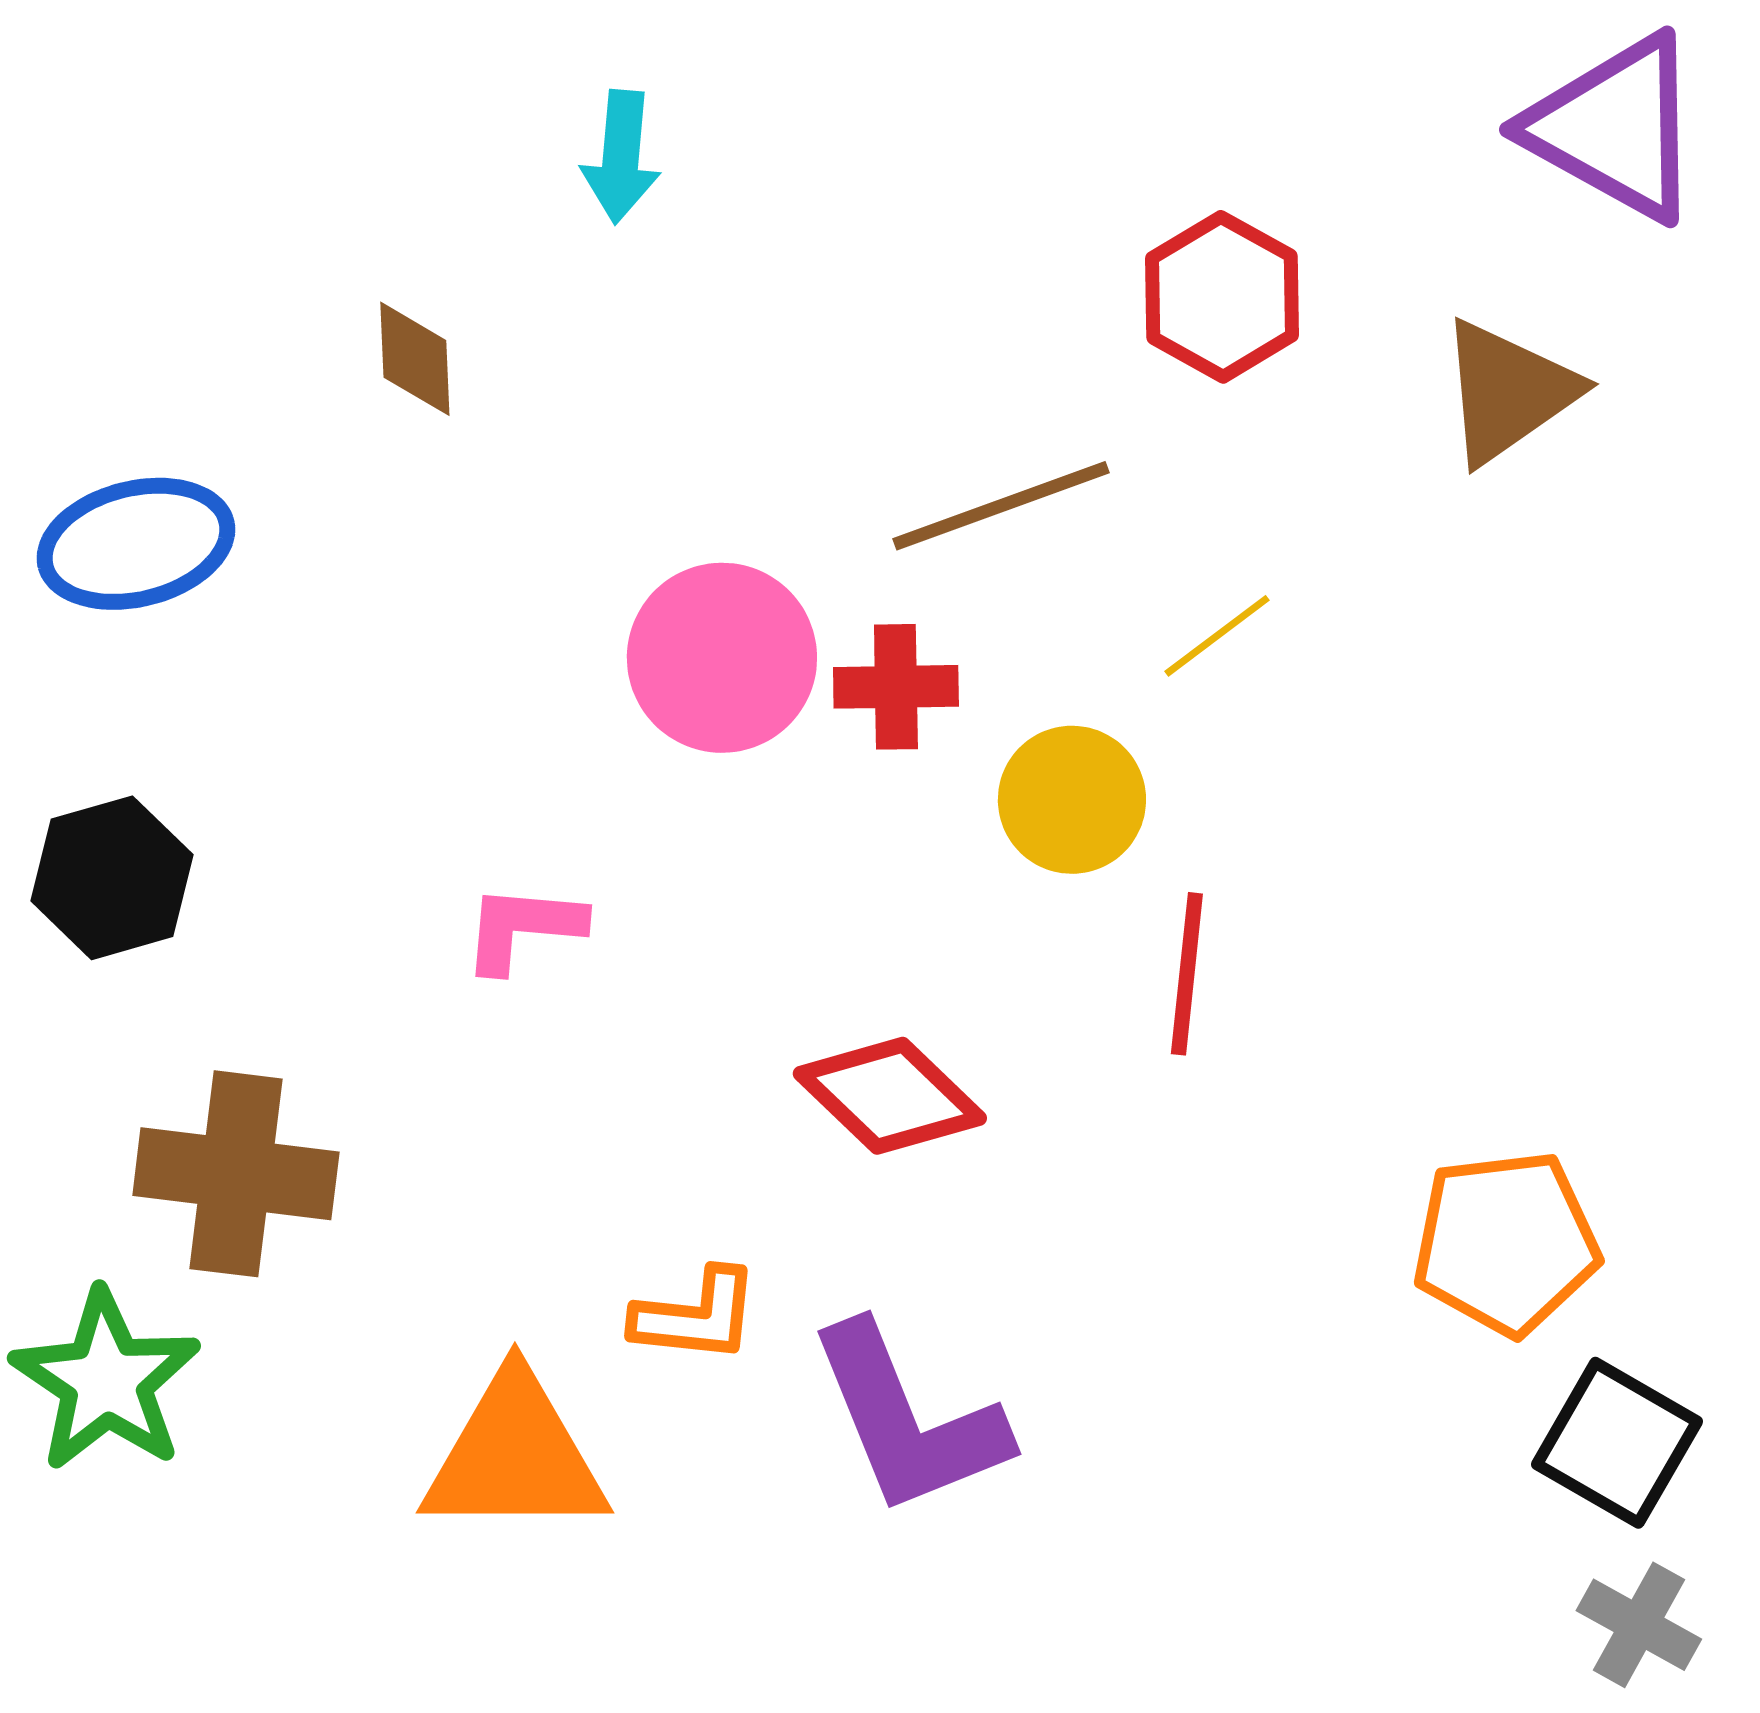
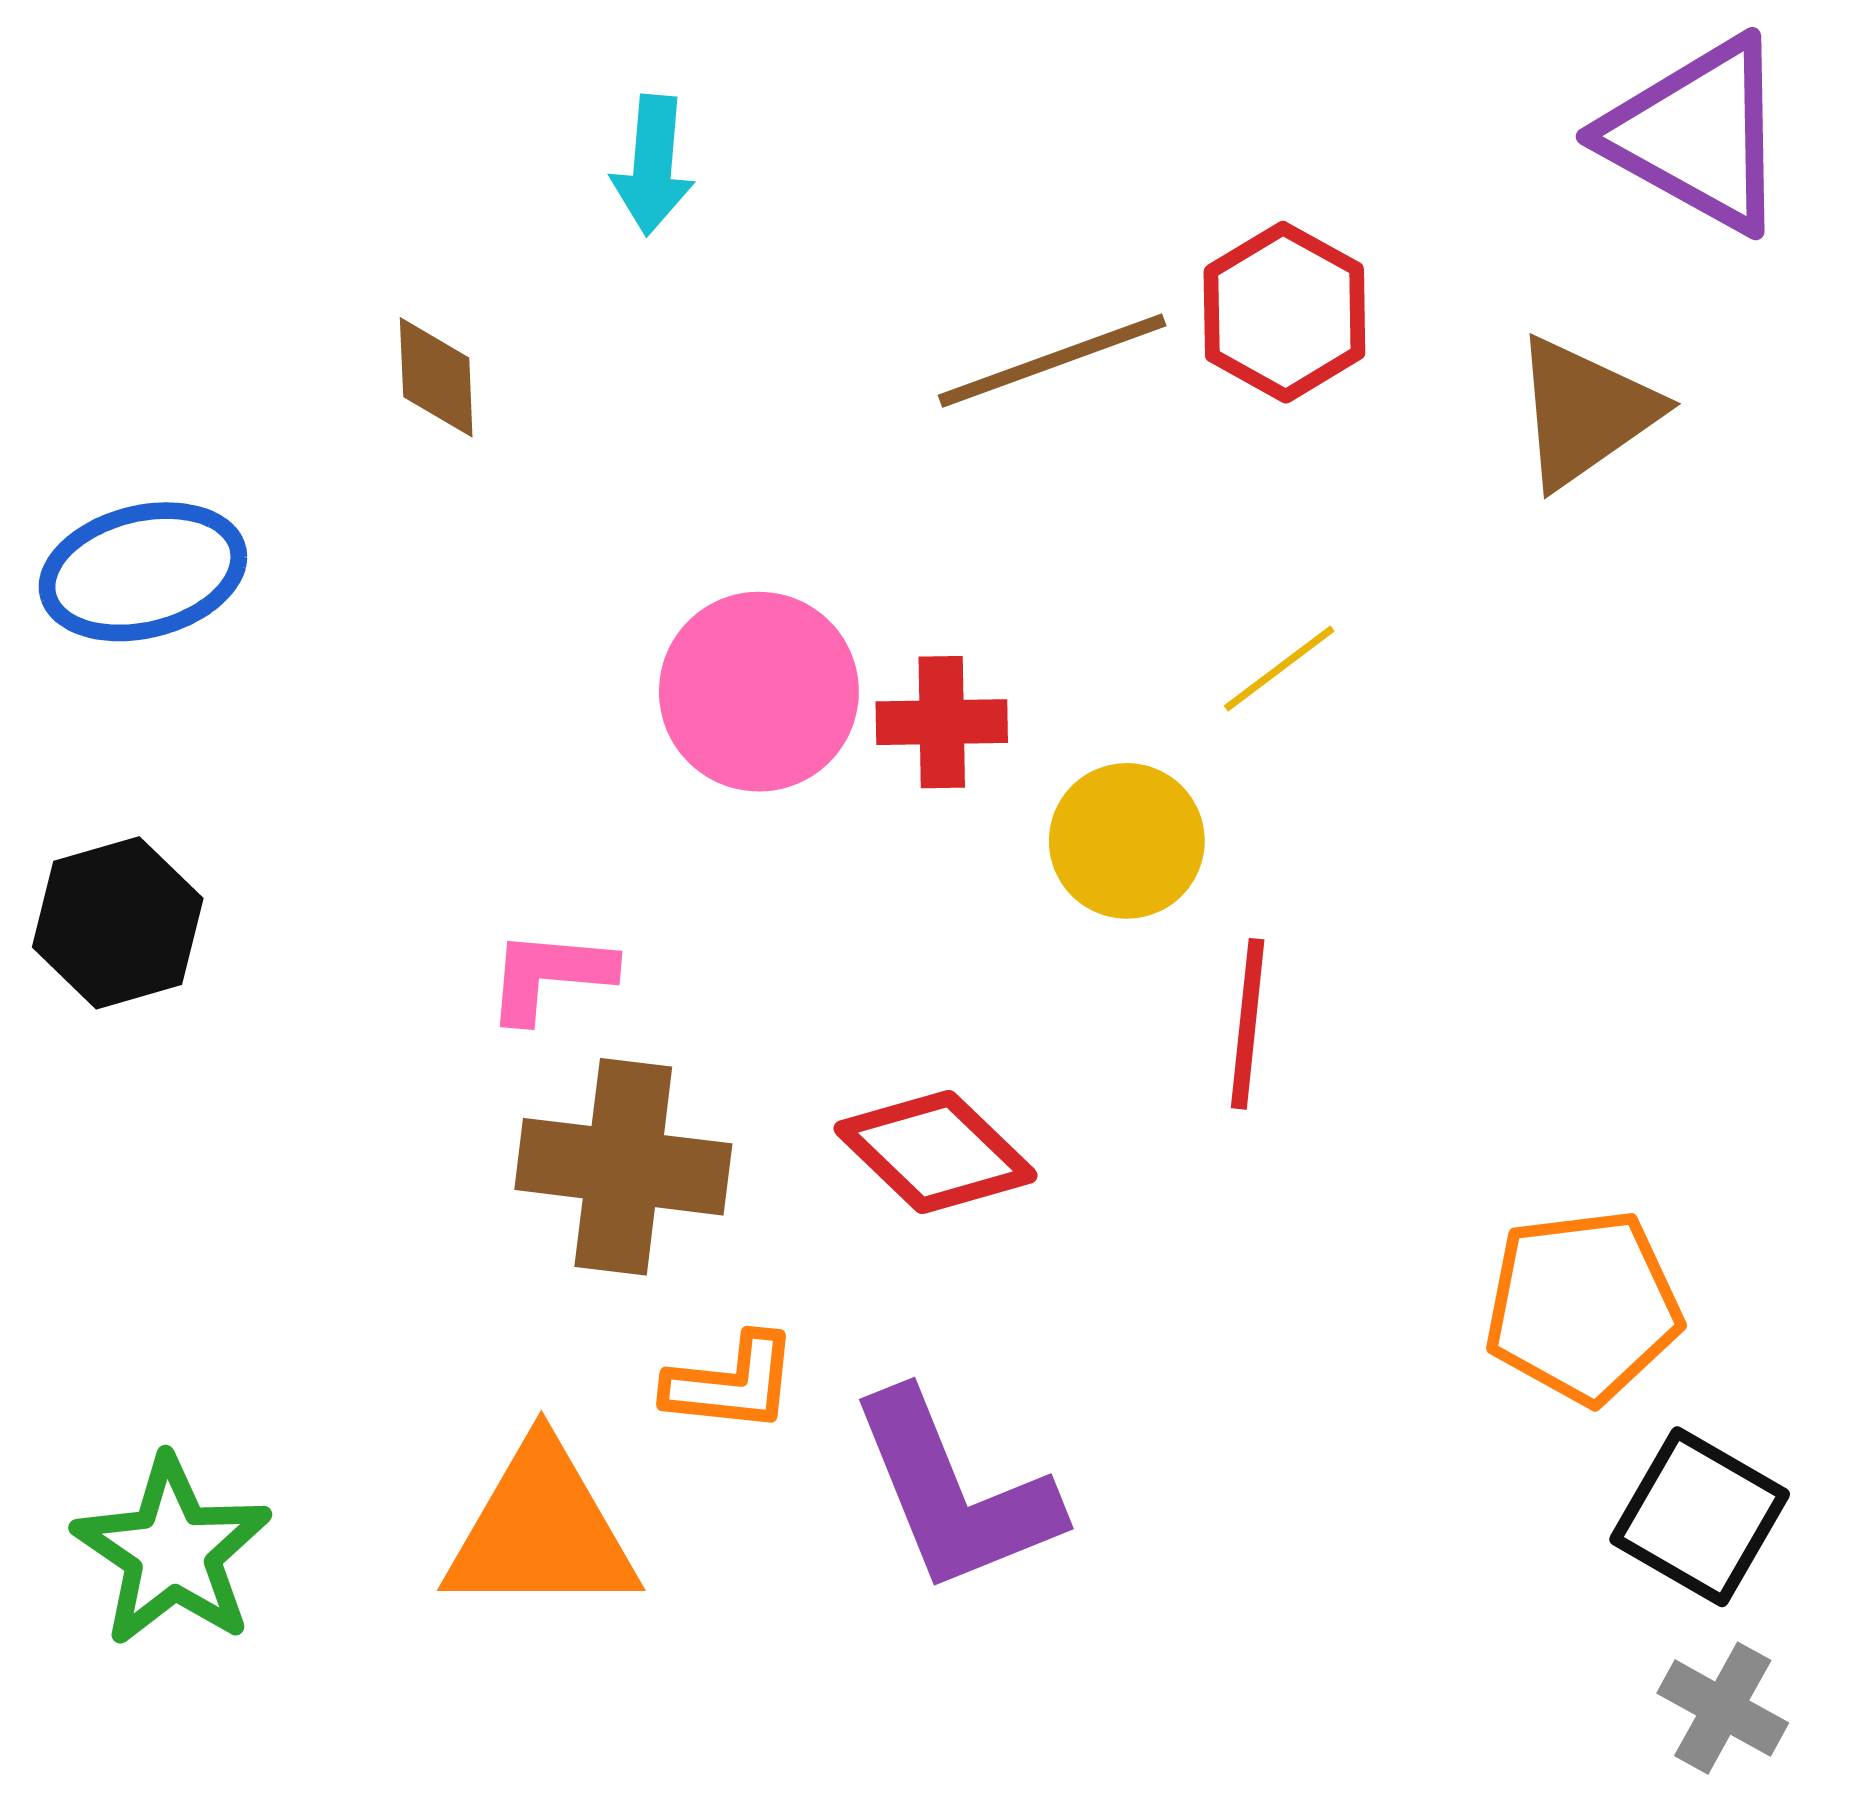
brown line: (1001, 506) -> (1052, 361), moved
brown cross: (236, 1174) -> (623, 1167), moved
green star: (106, 1381) -> (172, 1551), moved

